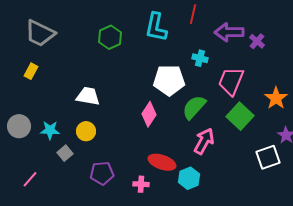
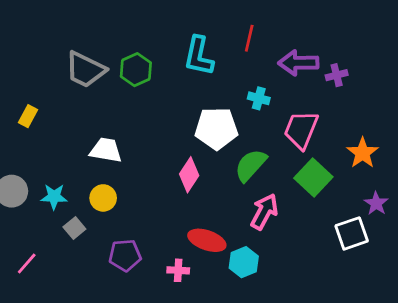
gray trapezoid: (40, 33) -> (85, 70), moved
purple cross: (257, 41) -> (337, 75), turned 35

